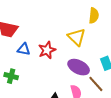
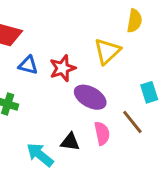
yellow triangle: (77, 37) -> (107, 51), turned 30
purple ellipse: (79, 67) -> (90, 97), moved

